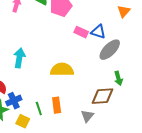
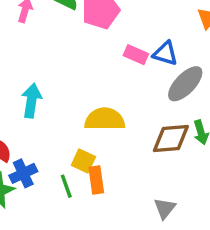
brown diamond: (103, 96) -> (171, 139), moved
gray triangle: (87, 116) -> (165, 208), moved
yellow square: (23, 121) -> (83, 161), moved

